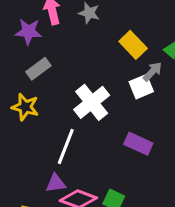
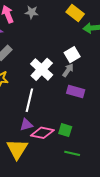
yellow rectangle: (133, 45) -> (75, 13), moved
gray arrow: (152, 72) -> (68, 70), moved

